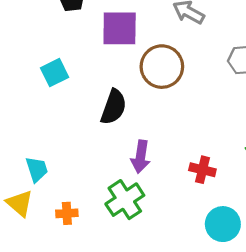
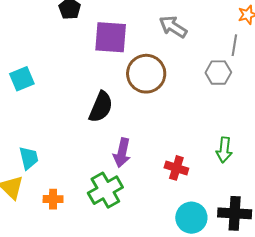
cyan square: (55, 73) -> (22, 79), moved

